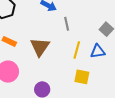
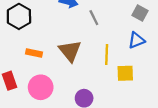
yellow line: (77, 50) -> (107, 55), moved

